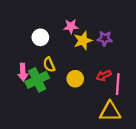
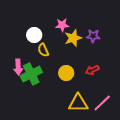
yellow semicircle: (49, 65) -> (43, 50), moved
pink line: (118, 84) -> (102, 103), moved, turned 42
yellow triangle: (110, 111) -> (78, 103), moved

